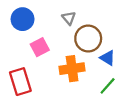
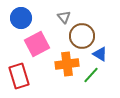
pink square: (40, 47) -> (37, 44), size x1.4
green line: (108, 86) -> (91, 75), moved

